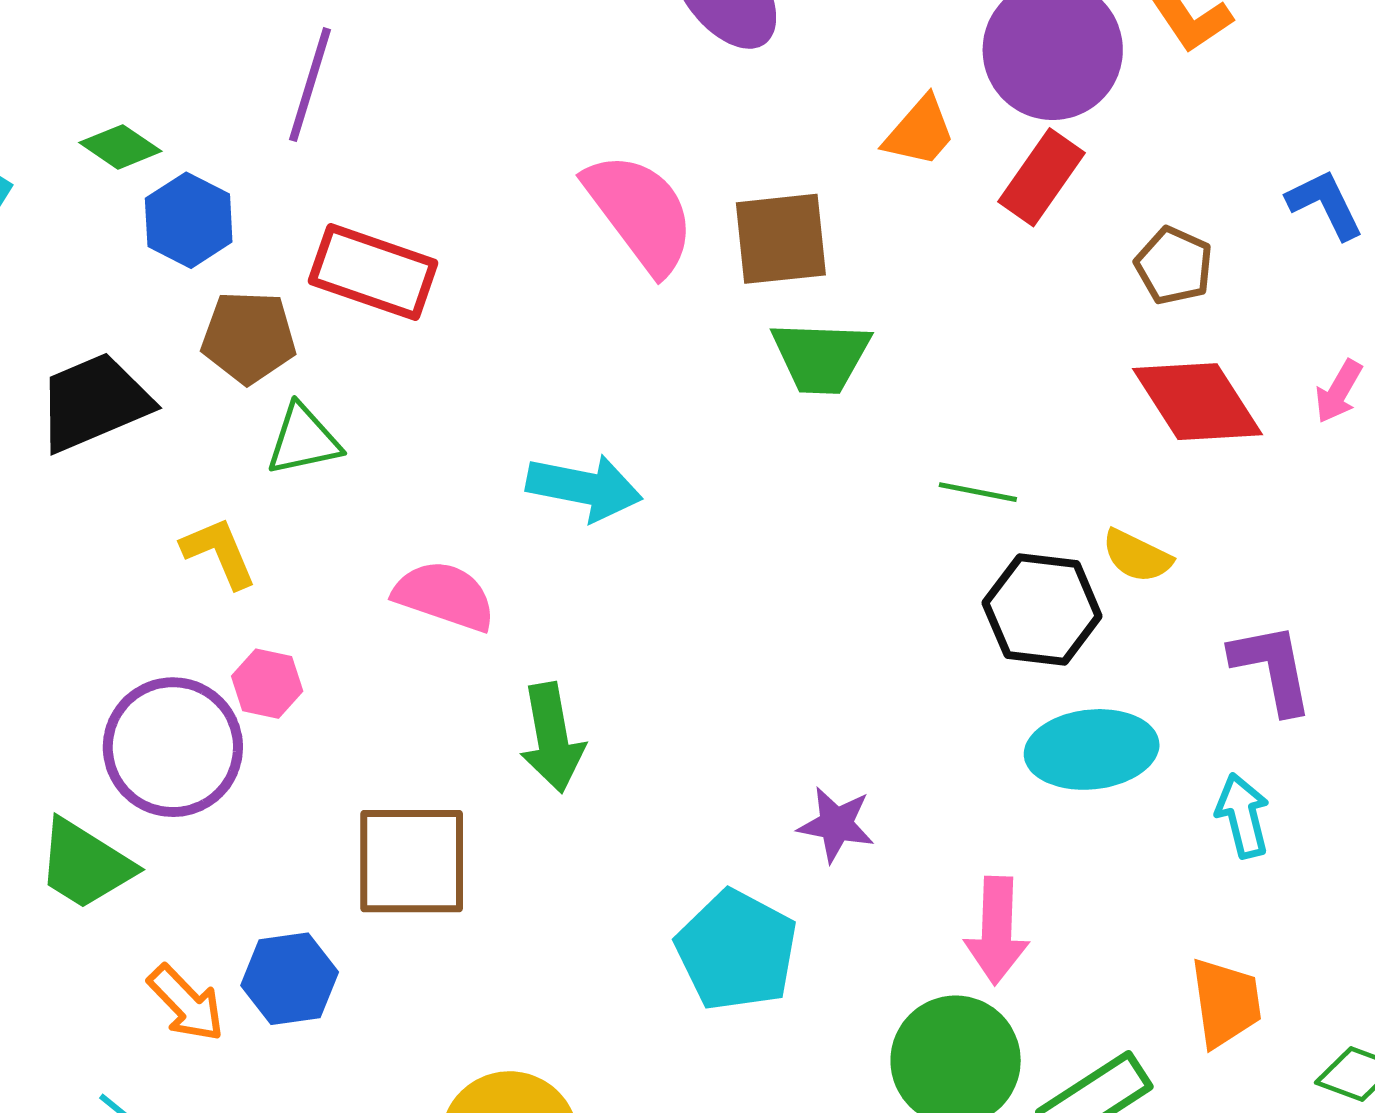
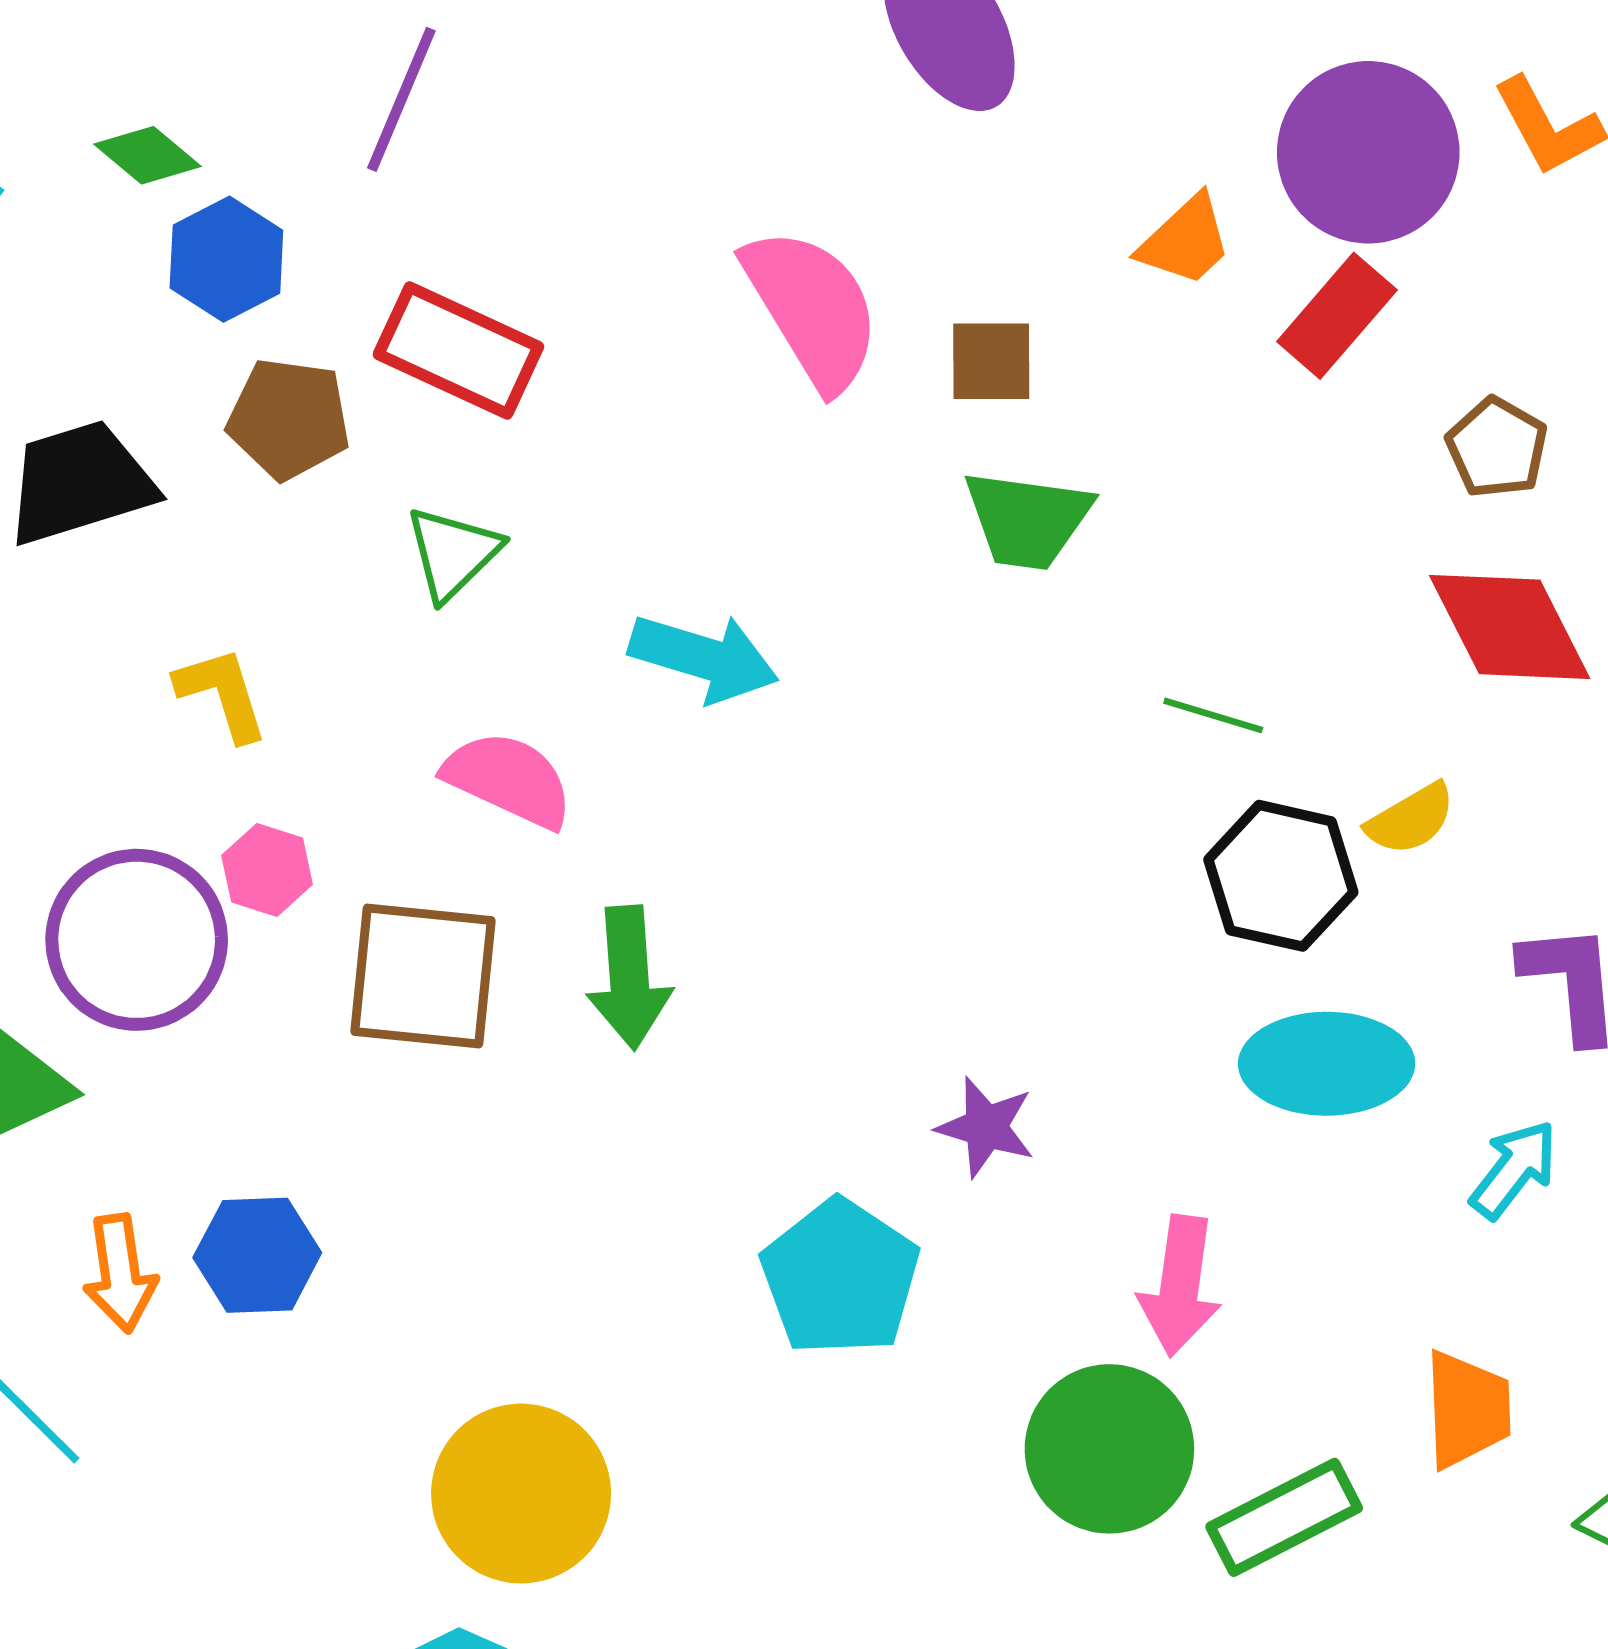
brown square: (781, 239) -> (991, 361), size x0.7
green triangle: (303, 440) -> (453, 553), moved, turned -38
yellow semicircle: (1137, 556) -> (1411, 819), turned -62
cyan arrow: (1243, 816) -> (1514, 1169), turned 46
brown square: (412, 861) -> (423, 976), moved
orange arrow: (186, 1003) -> (120, 1273), turned 30

